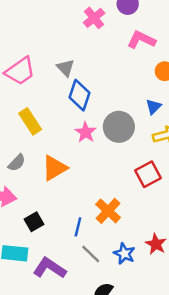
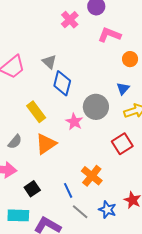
yellow rectangle: (30, 121) -> (36, 112), moved
pink star: (86, 132) -> (74, 122), moved
blue line: (78, 227) -> (68, 190), turned -35

